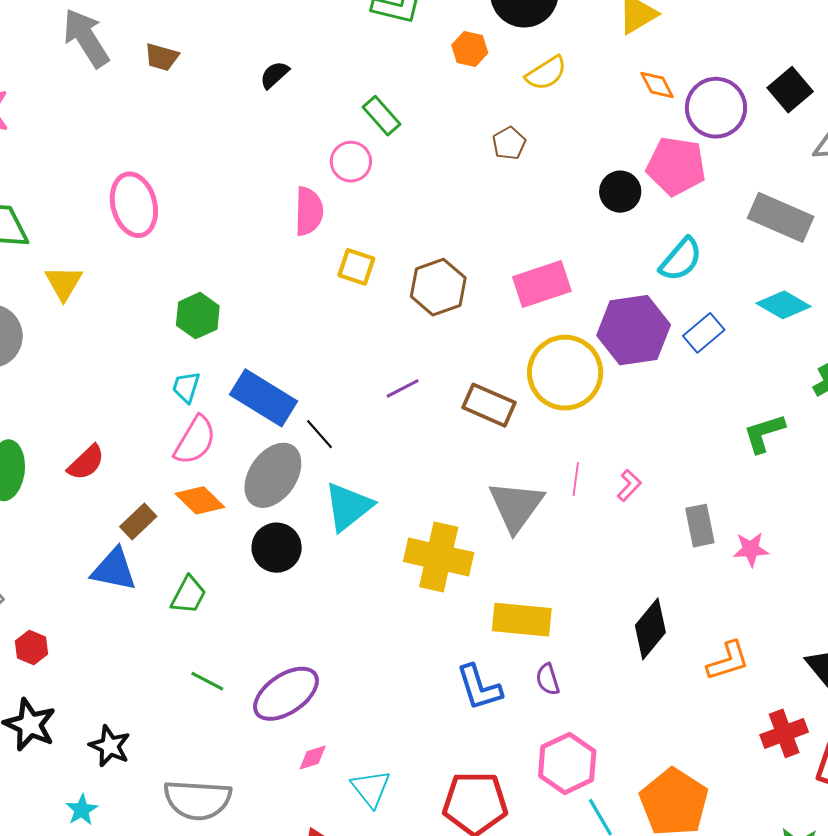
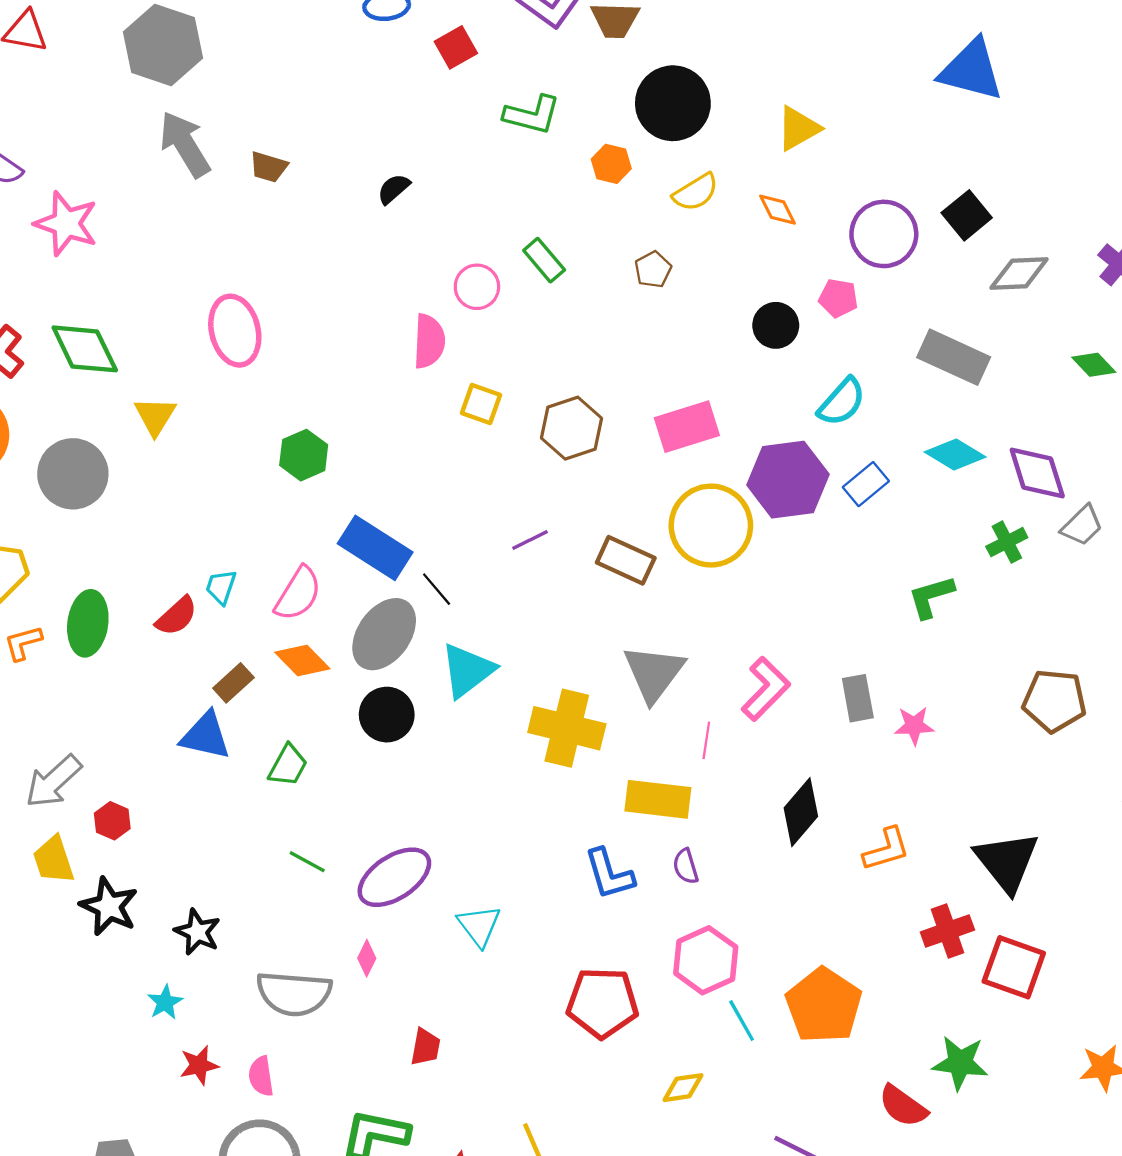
orange diamond: (657, 85) -> (778, 210), moved
green rectangle: (382, 116) -> (544, 260), moved
pink pentagon: (676, 166) -> (838, 298), size x0.6
cyan trapezoid: (186, 387) -> (221, 587), moved
pink line: (576, 479) -> (706, 740), moved
pink L-shape: (629, 485) -> (766, 689), moved, size x1.8
pink diamond: (313, 758) -> (367, 958), moved, turned -48
cyan triangle: (371, 788) -> (479, 926), moved

